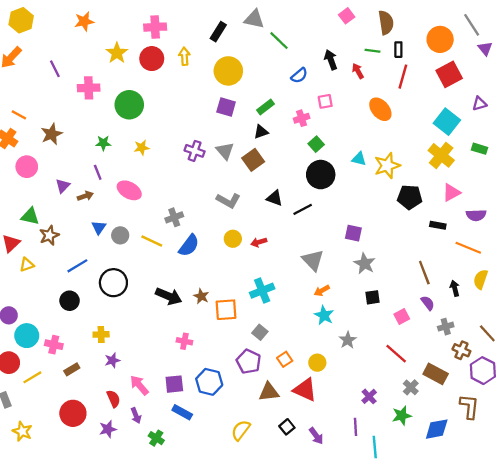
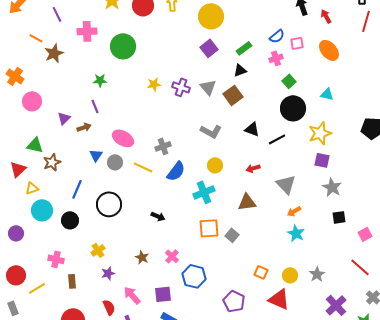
blue semicircle: (299, 75) -> (277, 36), moved
purple square: (226, 107) -> (209, 48), turned 36
orange ellipse: (380, 109) -> (329, 50), moved
orange line: (19, 115) -> (36, 38), moved
brown star: (52, 134) -> (54, 53), moved
yellow star: (142, 148) -> (154, 84), moved
yellow star: (387, 166) -> (320, 133), moved
pink ellipse: (129, 190) -> (123, 138), moved
red arrow: (259, 242) -> (253, 168), moved
blue line: (77, 266) -> (77, 189), turned -36
cyan cross: (262, 291) -> (204, 192), moved
black arrow: (169, 296) -> (158, 216), size x0.6
brown star: (201, 296) -> (142, 257), moved
gray square: (260, 332) -> (232, 235), moved
yellow cross: (101, 334) -> (98, 250), turned -32
cyan circle: (27, 336) -> (42, 210), moved
gray star: (348, 340) -> (317, 274), moved
pink cross: (184, 341) -> (172, 256), turned 32
orange square: (285, 359) -> (261, 272), turned -32
purple pentagon: (249, 362) -> (234, 301), moved
brown rectangle: (72, 369) -> (72, 281), turned -64
blue hexagon: (209, 382) -> (194, 276), moved
brown triangle: (269, 392) -> (247, 202), moved
purple cross: (369, 396) -> (336, 305), size x1.5

